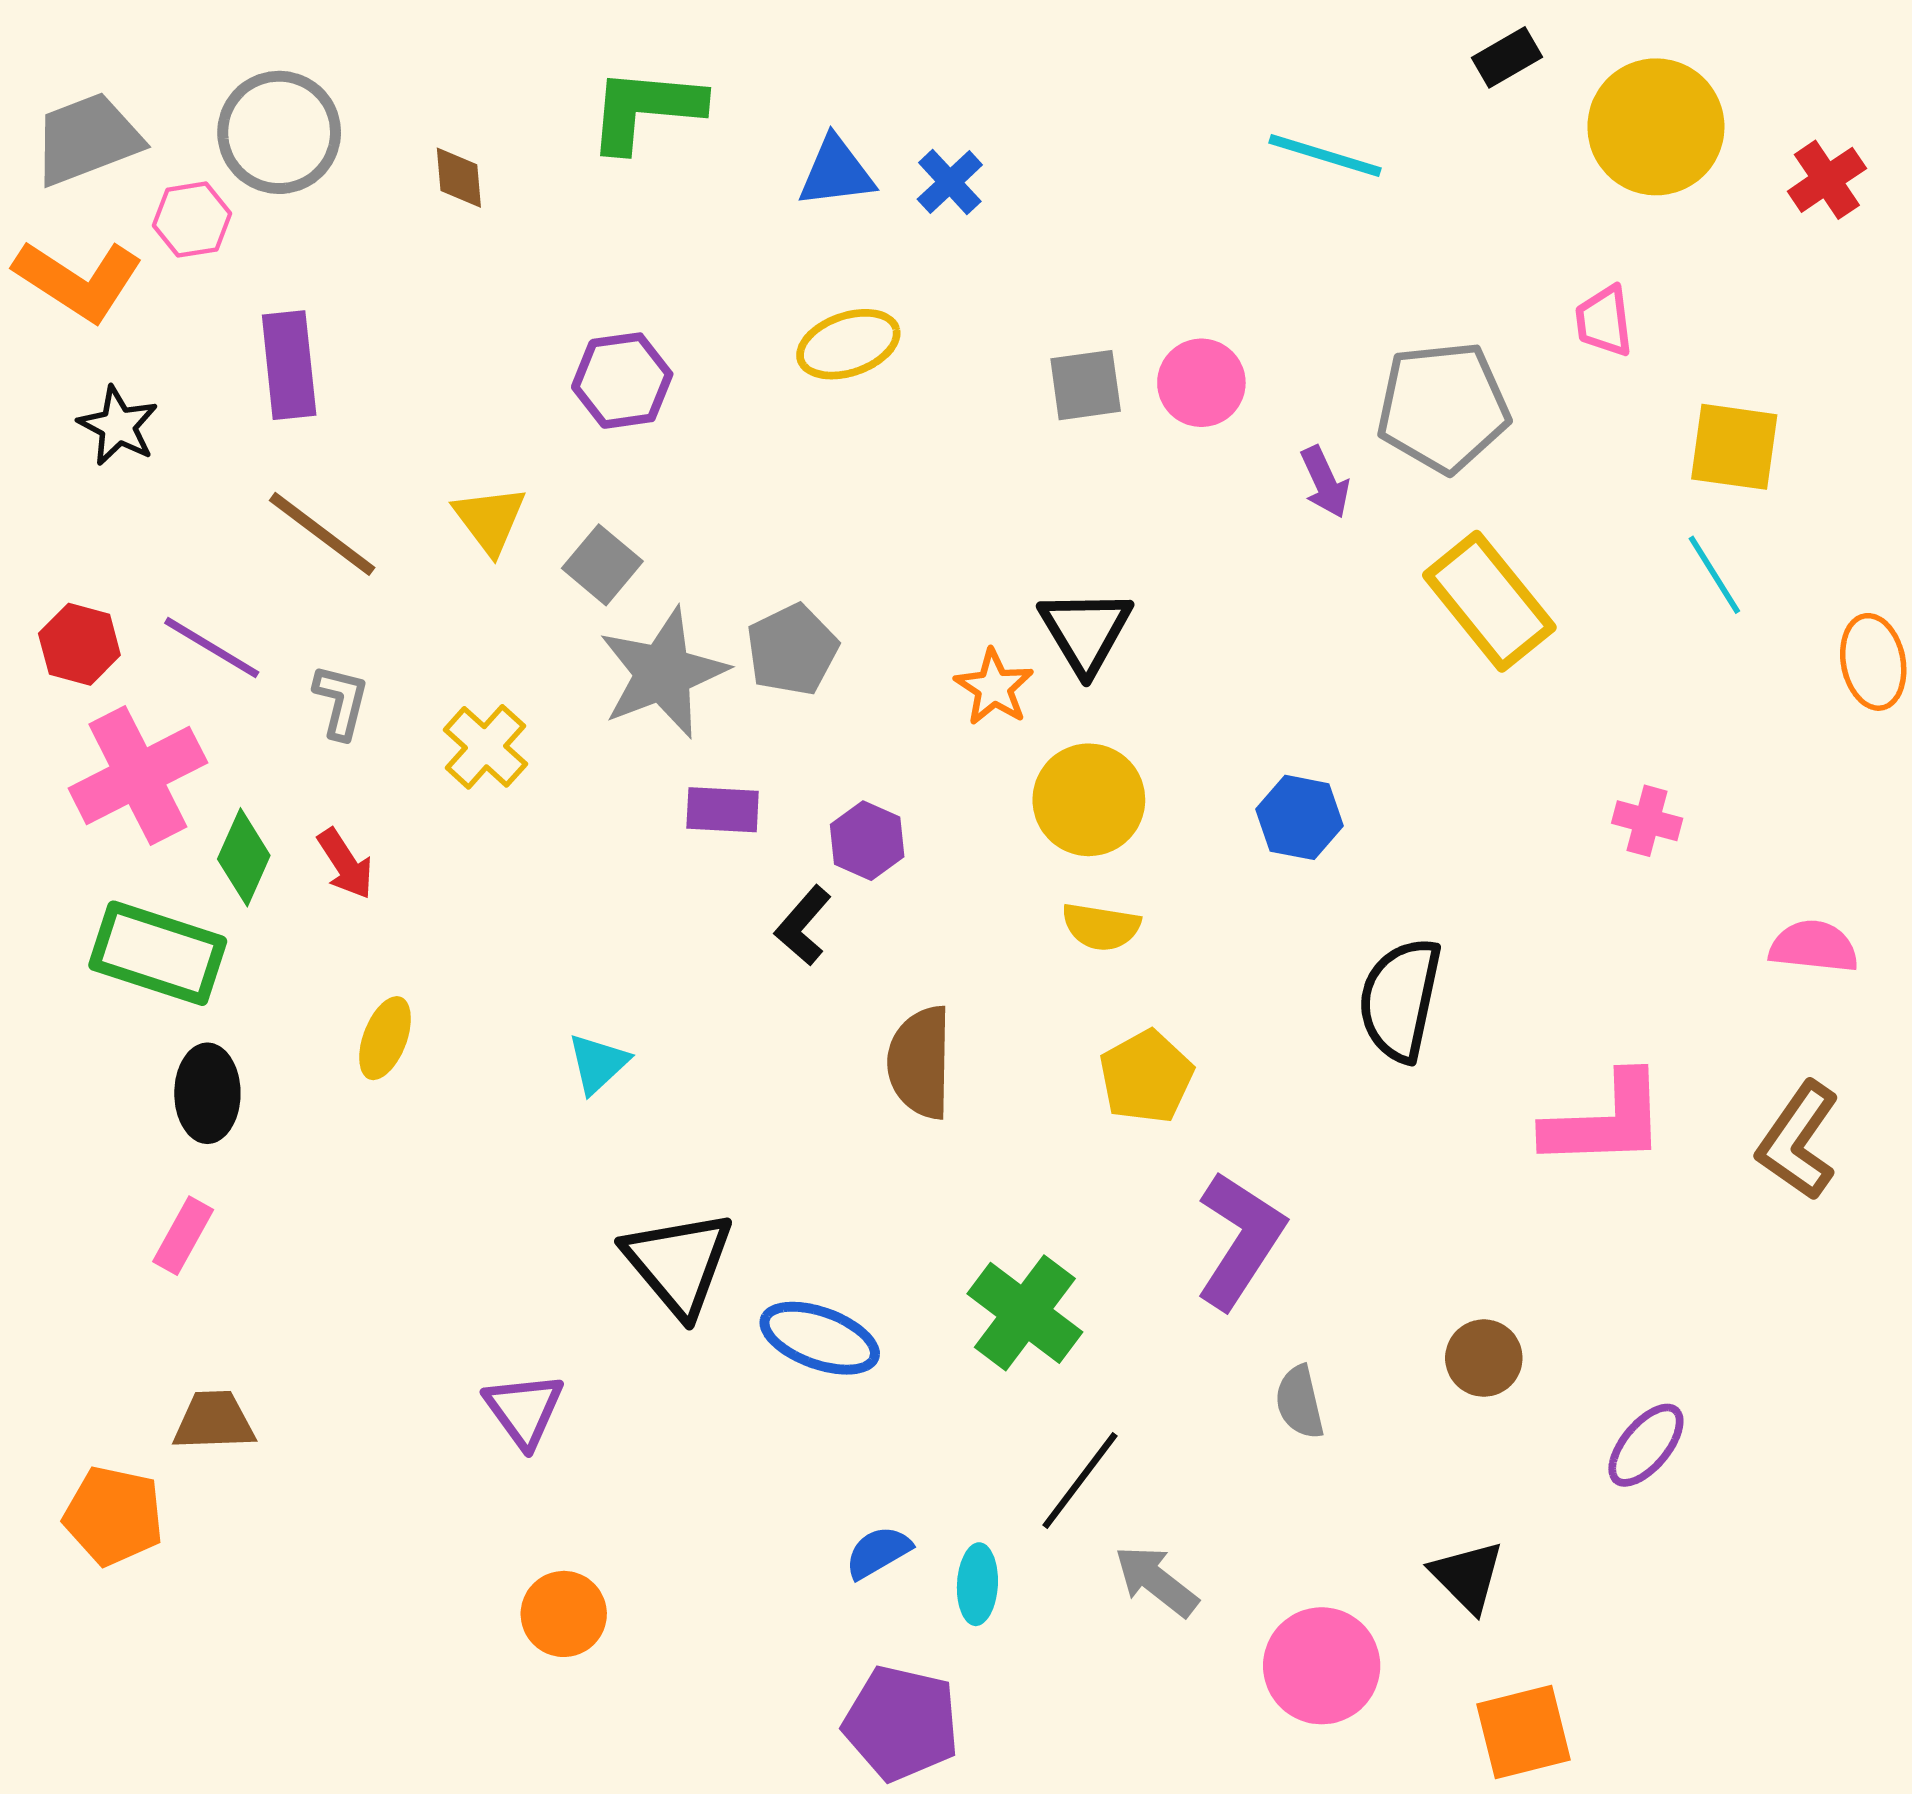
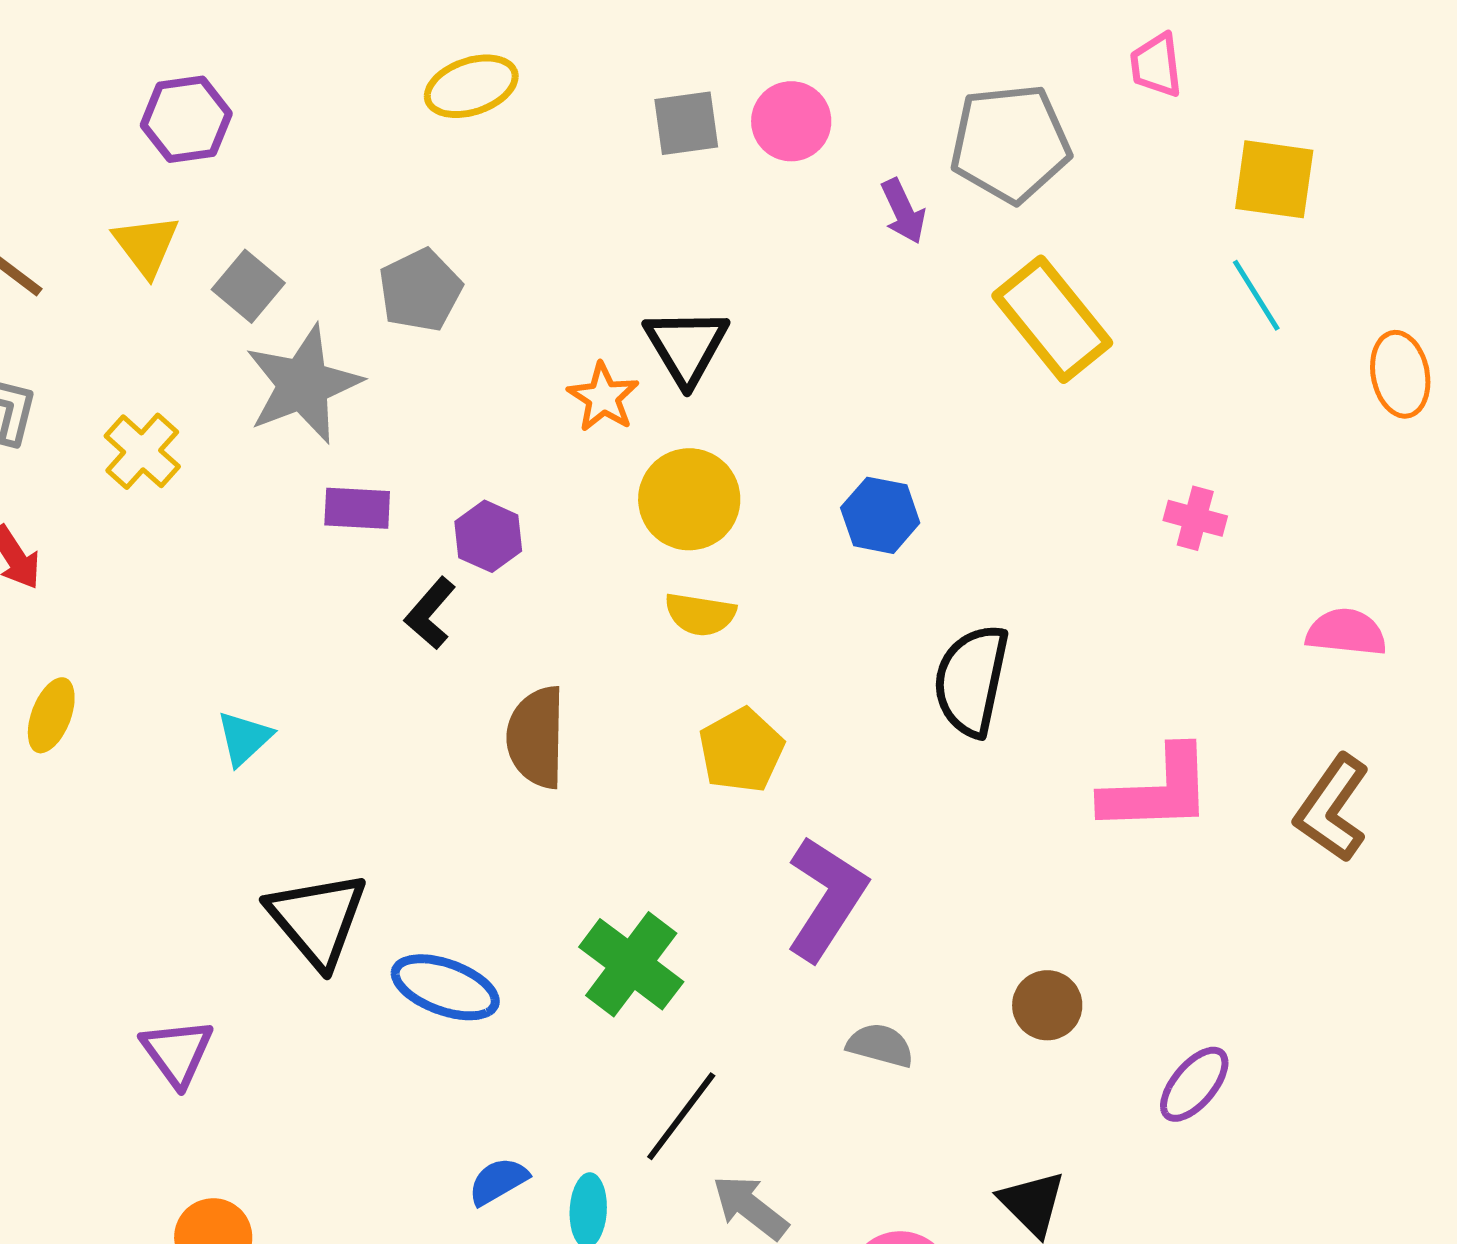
purple hexagon: (622, 381) -> (186, 119), moved
gray pentagon: (792, 650) -> (420, 290), moved
gray semicircle: (1300, 1402) -> (880, 1045), turned 118

